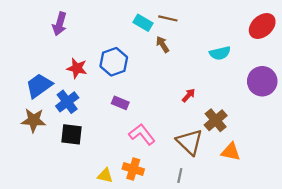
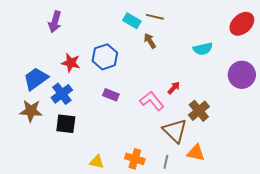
pink L-shape: (142, 134) -> (152, 101), moved
orange triangle: (231, 152) -> (196, 153), moved
orange cross: (133, 169) -> (135, 159), moved

